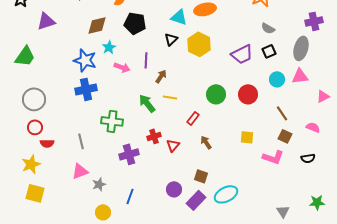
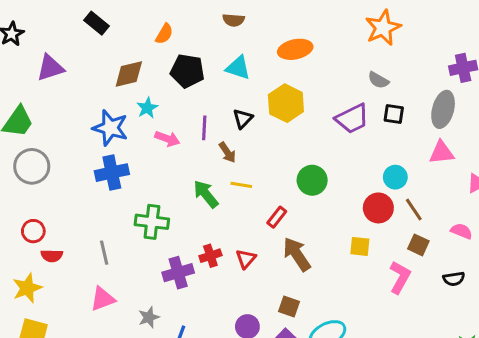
cyan triangle: (179, 17) -> (238, 68), moved
gray semicircle: (268, 28) -> (378, 80), moved
black triangle: (171, 39) -> (243, 119), moved
black square: (269, 51) -> (394, 114), turned 32
brown arrow: (161, 76) -> (227, 153), turned 112
cyan circle: (277, 79) -> (395, 177), moved
red circle: (248, 94) -> (378, 208), moved
gray circle: (34, 99) -> (32, 166), moved
red cross: (154, 136) -> (210, 256), moved
brown arrow: (206, 142) -> (297, 254), size x1.6
pink L-shape: (273, 157) -> (400, 277), turned -80
gray star: (99, 184) -> (149, 317), moved

